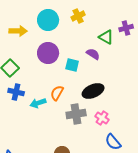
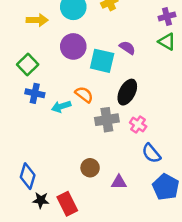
green triangle: (106, 37) -> (167, 42), moved
cyan square: (72, 65) -> (102, 61), size x1.5
black ellipse: (93, 91) -> (127, 92), turned -40
orange semicircle: (57, 93) -> (84, 94), turned 98

